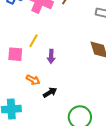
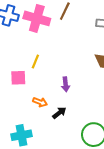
purple arrow: (51, 56) -> (66, 84), moved

